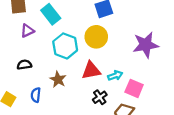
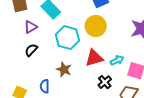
black semicircle: (24, 65) -> (31, 50), moved, turned -32

